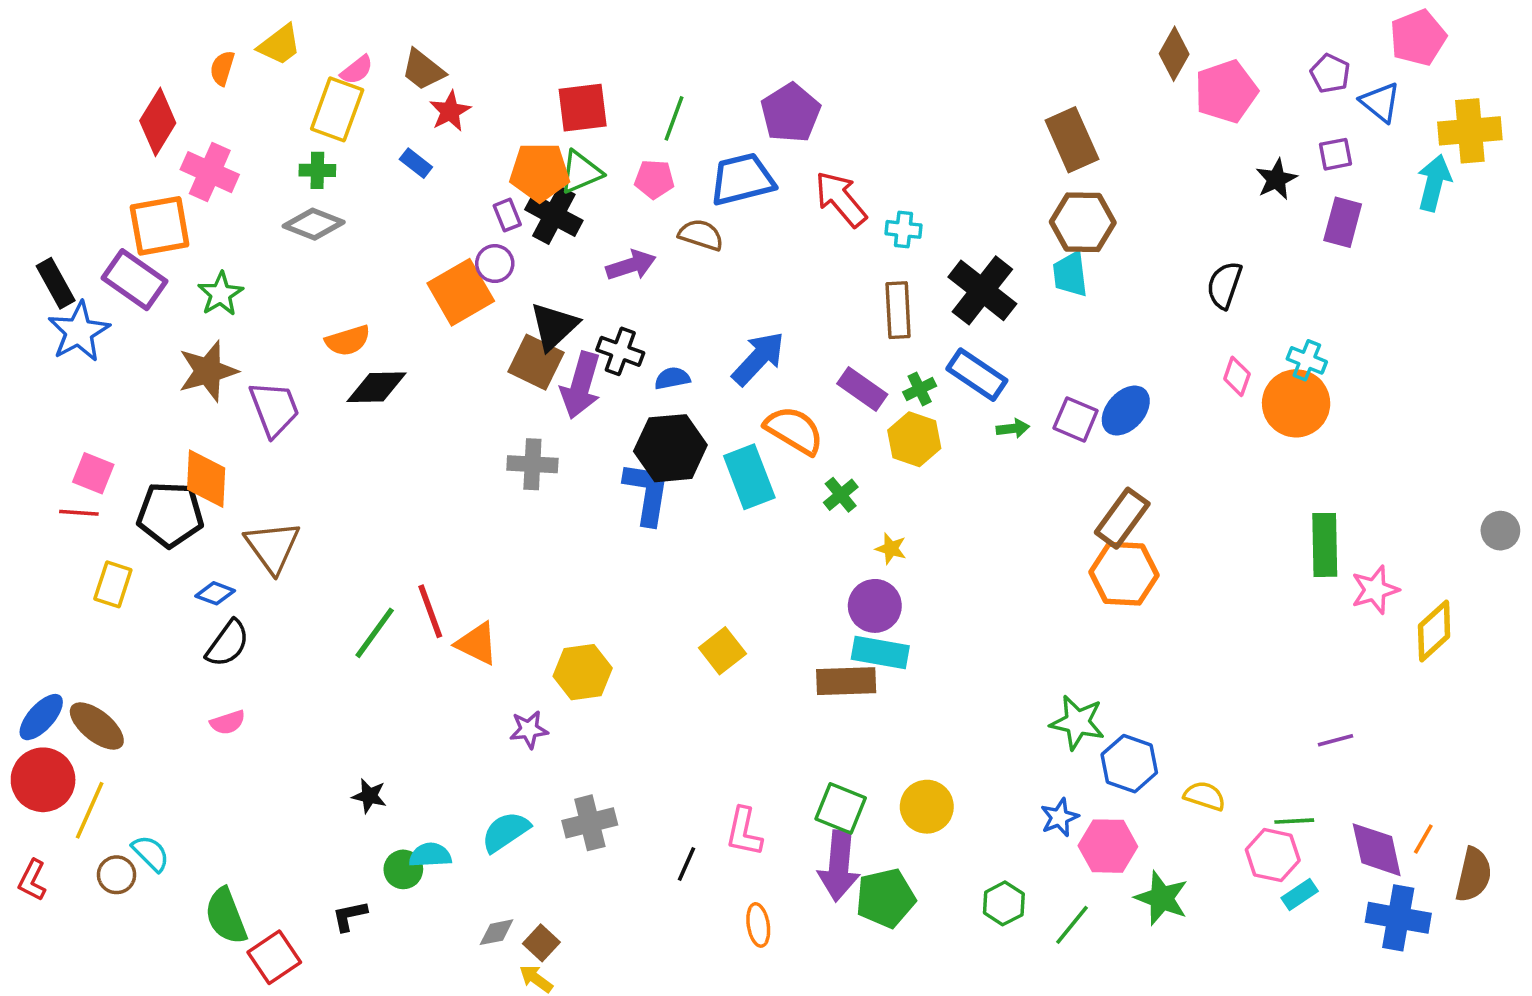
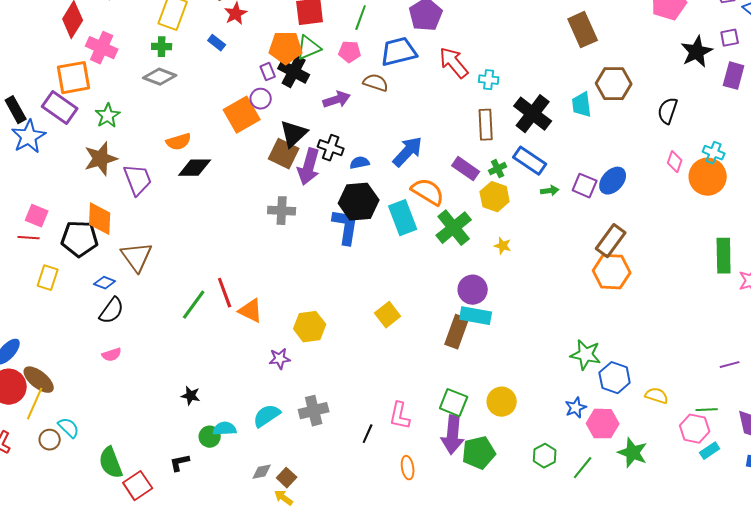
black star: (1276, 179) -> (697, 52), size x1.4
brown hexagon: (1083, 222) -> (614, 84), moved
green cross: (841, 495) -> (454, 228), size x1.8
yellow star: (891, 549) -> (503, 246), moved
brown rectangle: (846, 681) -> (457, 332), turned -68
brown ellipse: (97, 726) -> (39, 380), moved

